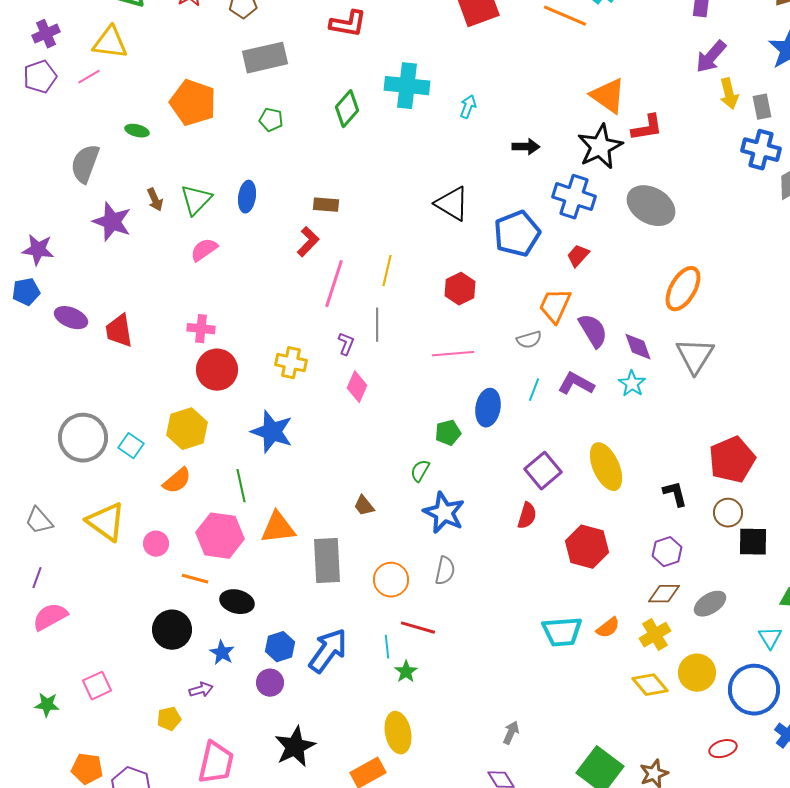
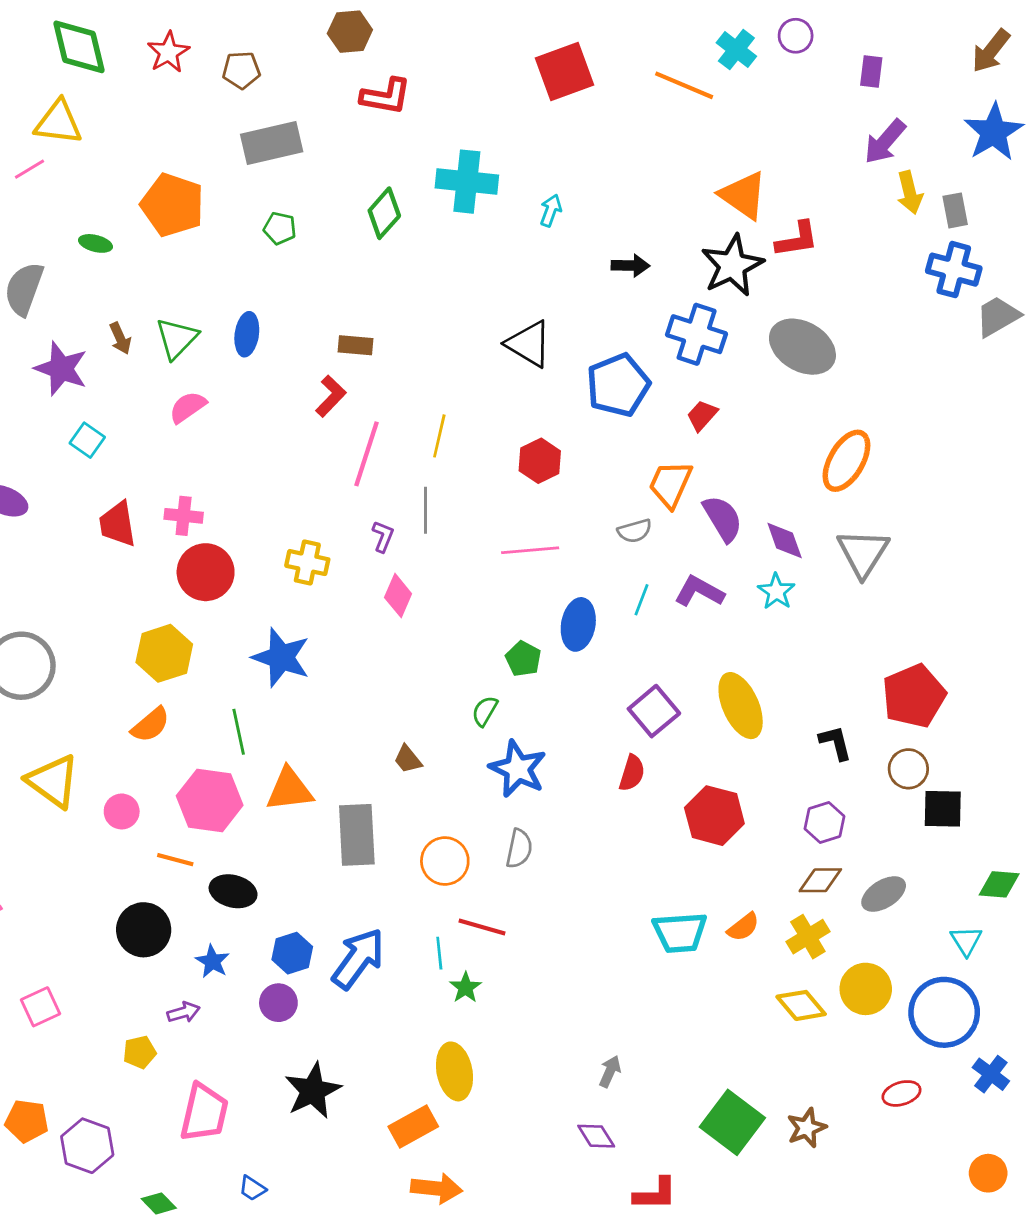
red trapezoid: (119, 331) -> (118, 524), moved
green pentagon: (448, 433) -> (523, 659), turned -30
cyan square: (131, 446) -> (87, 440), moved

